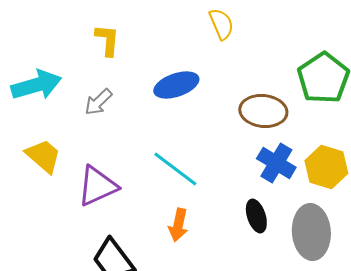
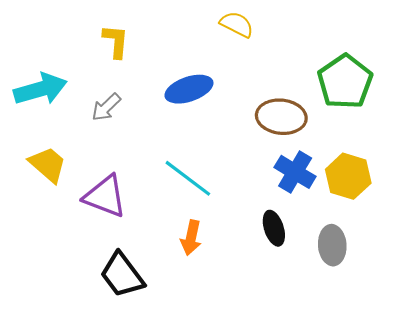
yellow semicircle: (221, 24) -> (237, 24), turned -40
purple triangle: (97, 186) -> (105, 196), turned 45
gray ellipse: (311, 232) -> (332, 245), size x0.7

